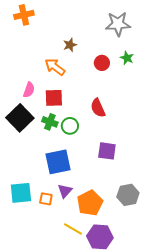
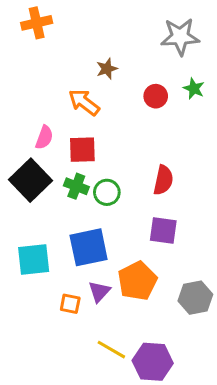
red semicircle: (98, 108) -> (163, 180), moved, turned -144
cyan square: (21, 193) -> (34, 259), moved
orange pentagon: (90, 203) -> (137, 281), moved

